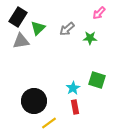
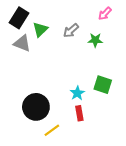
gray triangle: (21, 41) -> (22, 43), turned 30

